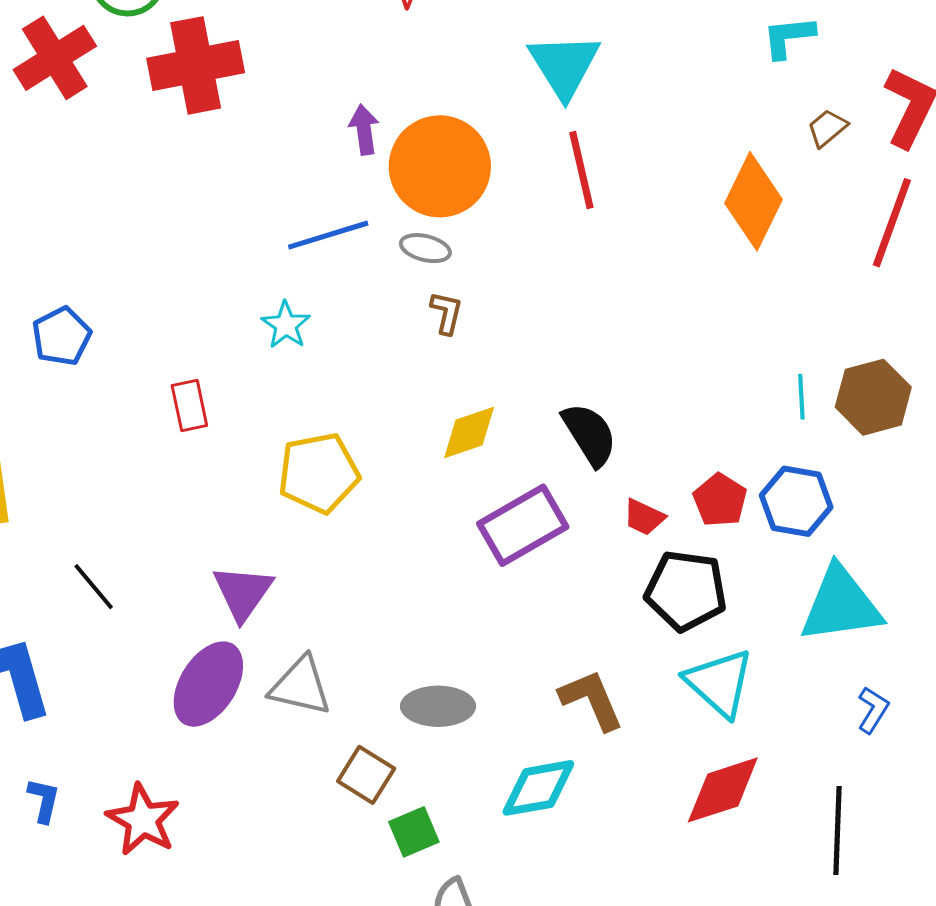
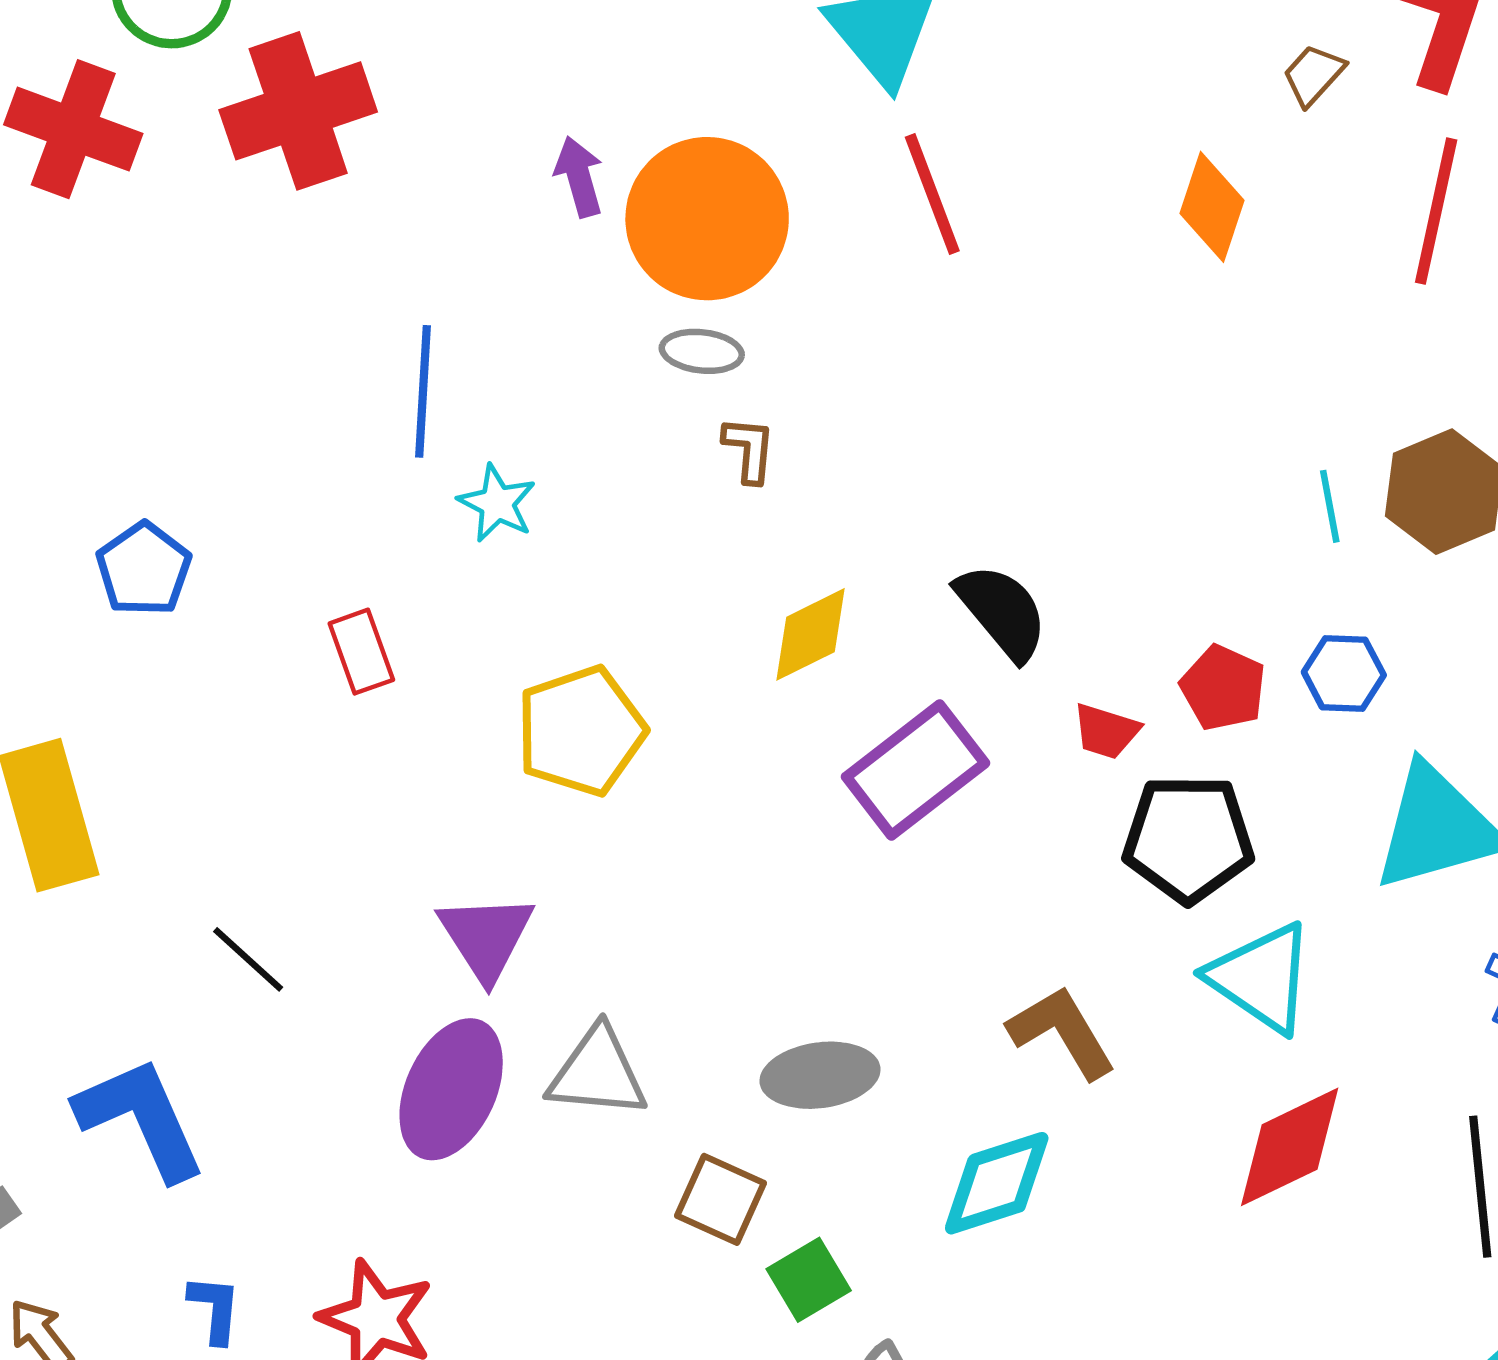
red cross: (55, 58) -> (73, 129), turned -30
orange diamond: (753, 201) -> (1212, 207), size x0.7
blue line: (328, 235) -> (423, 391), moved, turned -62
blue hexagon: (796, 501) -> (1344, 673), size x0.7

